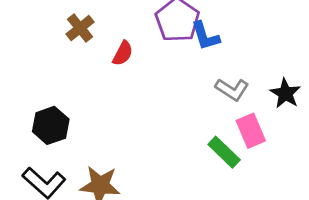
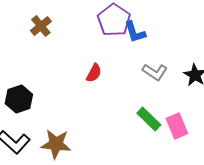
red semicircle: (123, 53) -> (94, 73), moved
pink rectangle: (251, 131) -> (177, 126), moved

